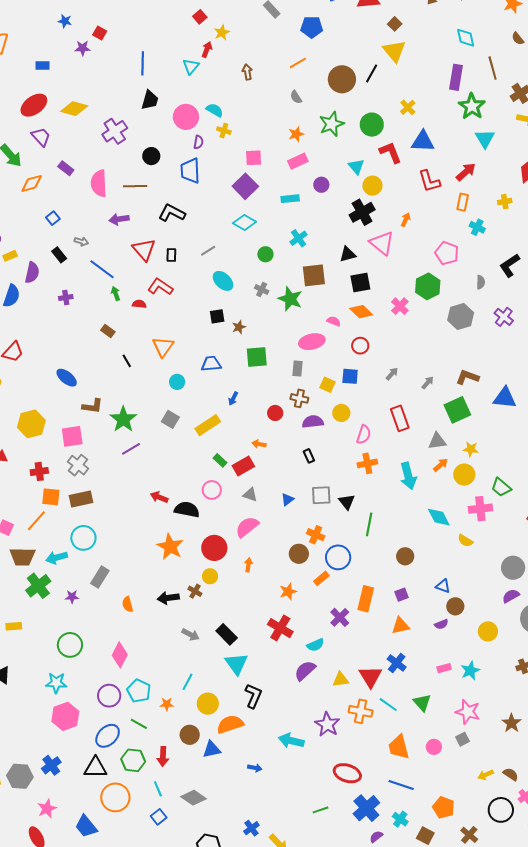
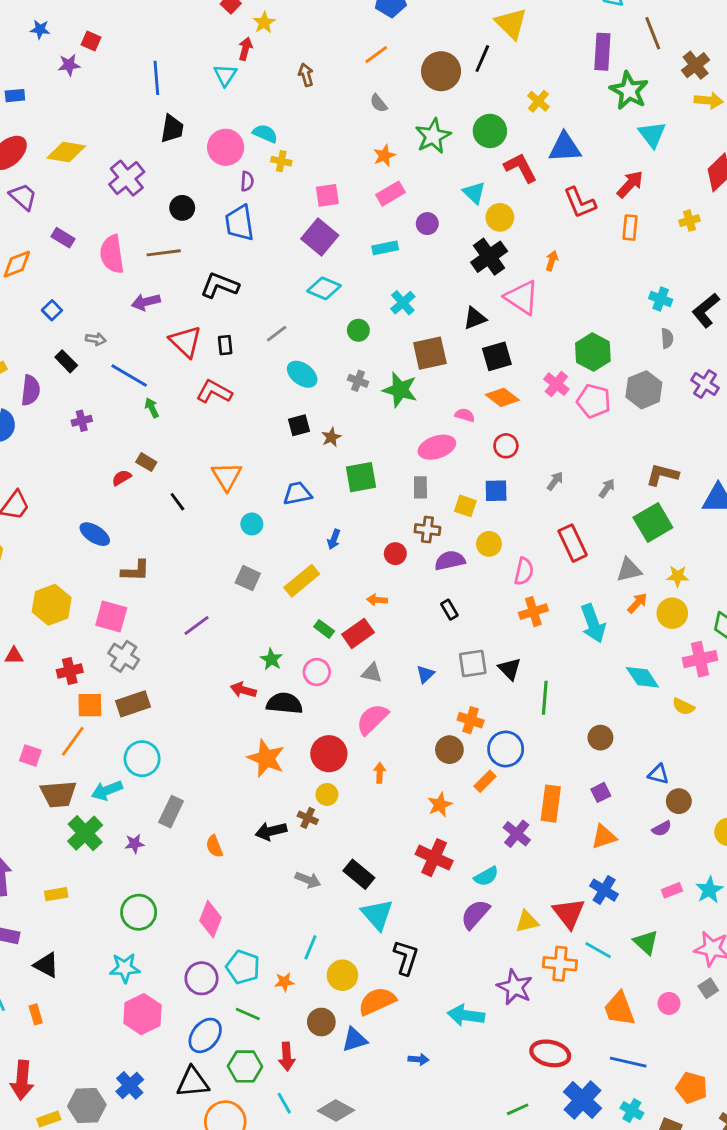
cyan cross: (477, 227) -> (661, 299), moved
pink pentagon: (447, 253) -> (594, 401), moved
red semicircle: (139, 304) -> (122, 478), moved, turned -32
green star: (123, 419) -> (271, 659), moved, size x0.6
pink square: (72, 436) -> (111, 617), turned 30

